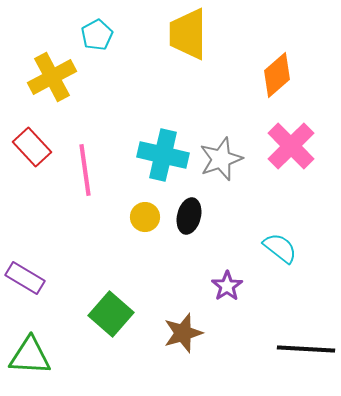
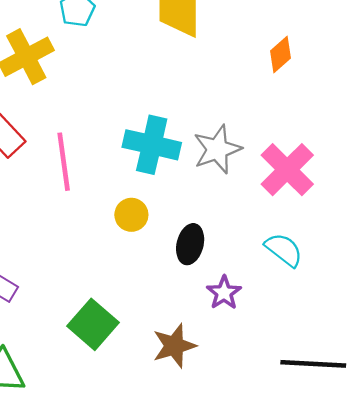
orange diamond: (277, 75) -> (280, 54), size x0.7
pink cross: (291, 146) -> (287, 170), moved
black ellipse: (189, 216) -> (190, 244), moved

